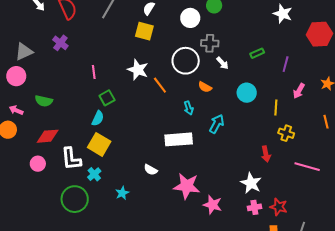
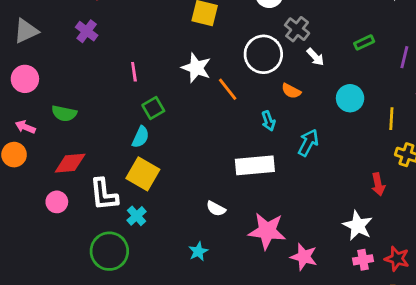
gray cross: (210, 43) -> (297, 29), turned 36
gray triangle: (24, 52) -> (26, 31), moved
cyan star: (122, 193) -> (198, 251), moved

